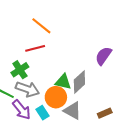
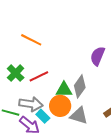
red line: (35, 48) -> (39, 76), moved
green cross: (20, 70) -> (16, 73), moved
cyan rectangle: (43, 113) -> (43, 116), moved

